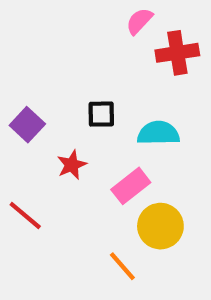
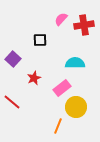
pink semicircle: (139, 21) -> (61, 19), moved
black square: (101, 114) -> (40, 40), moved
orange line: (122, 266) -> (58, 126), turned 63

